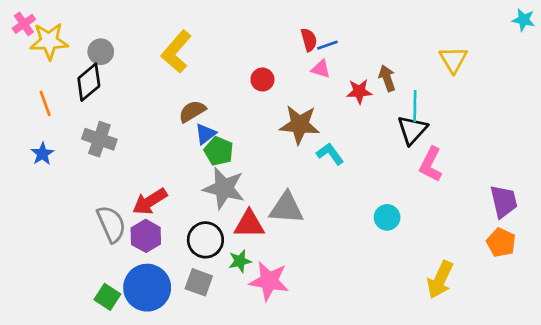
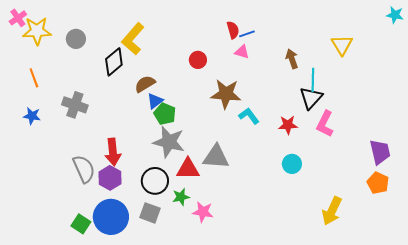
black diamond: (89, 82) -> (114, 62), moved
red star: (359, 91) -> (288, 125), moved
blue star: (42, 154) -> (32, 116), turned -30
red arrow: (150, 201) -> (113, 152), turned -64
pink star: (269, 281) -> (203, 212), size x0.7

